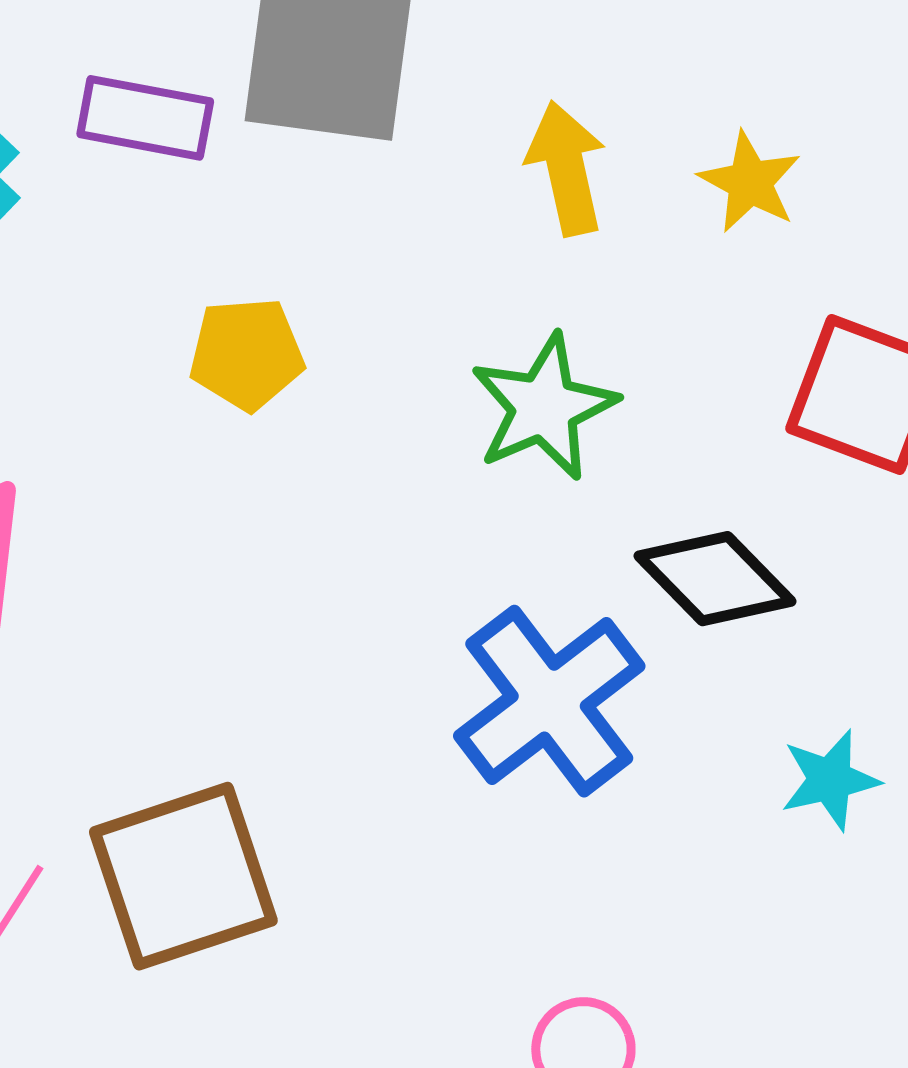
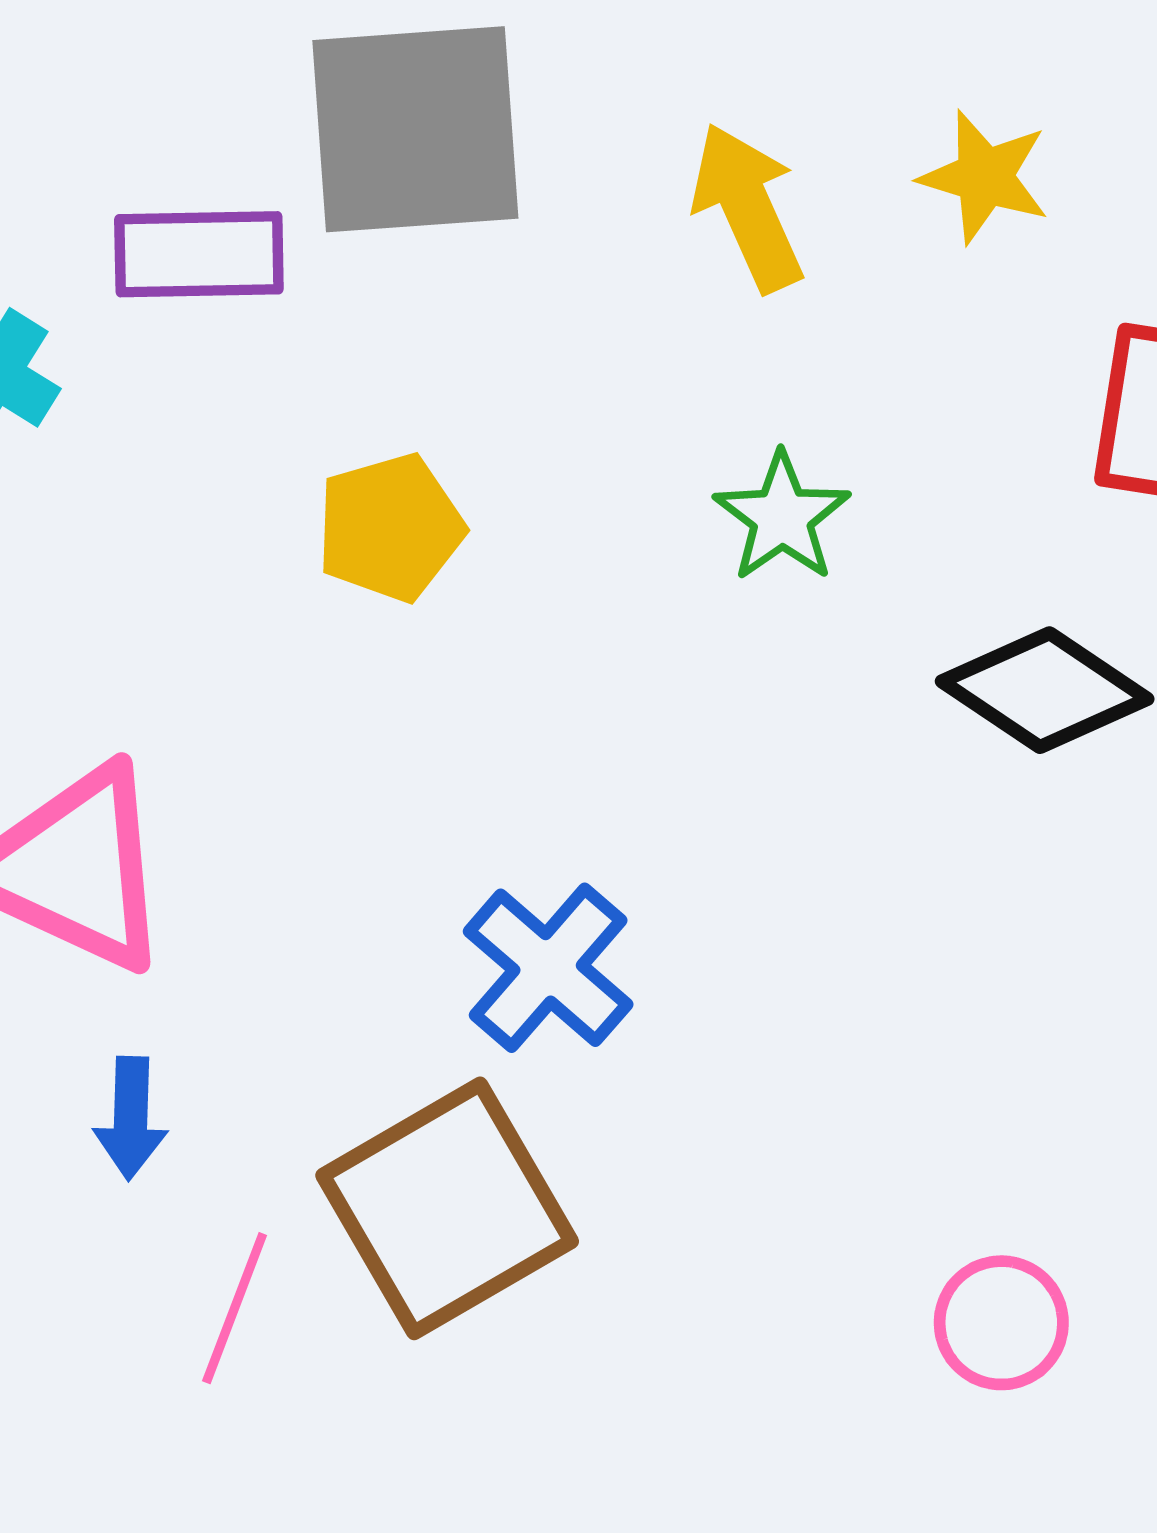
green star: (544, 407) -> (782, 517), size x0.7
blue cross: (549, 701) -> (548, 968), moved, size x0.7

